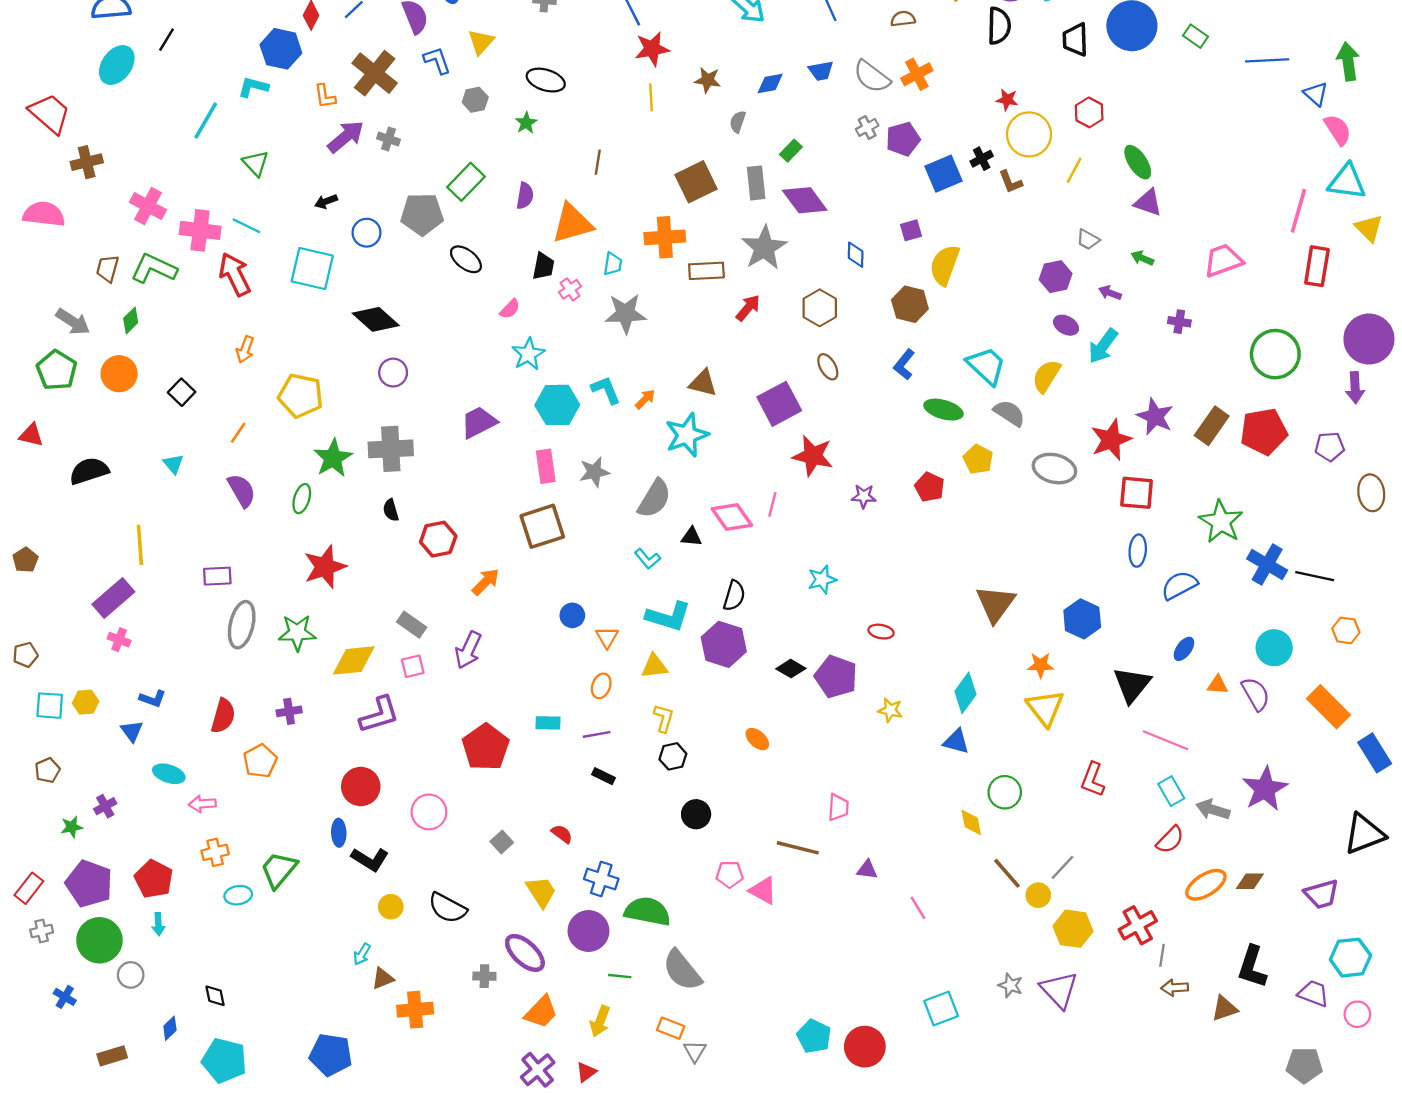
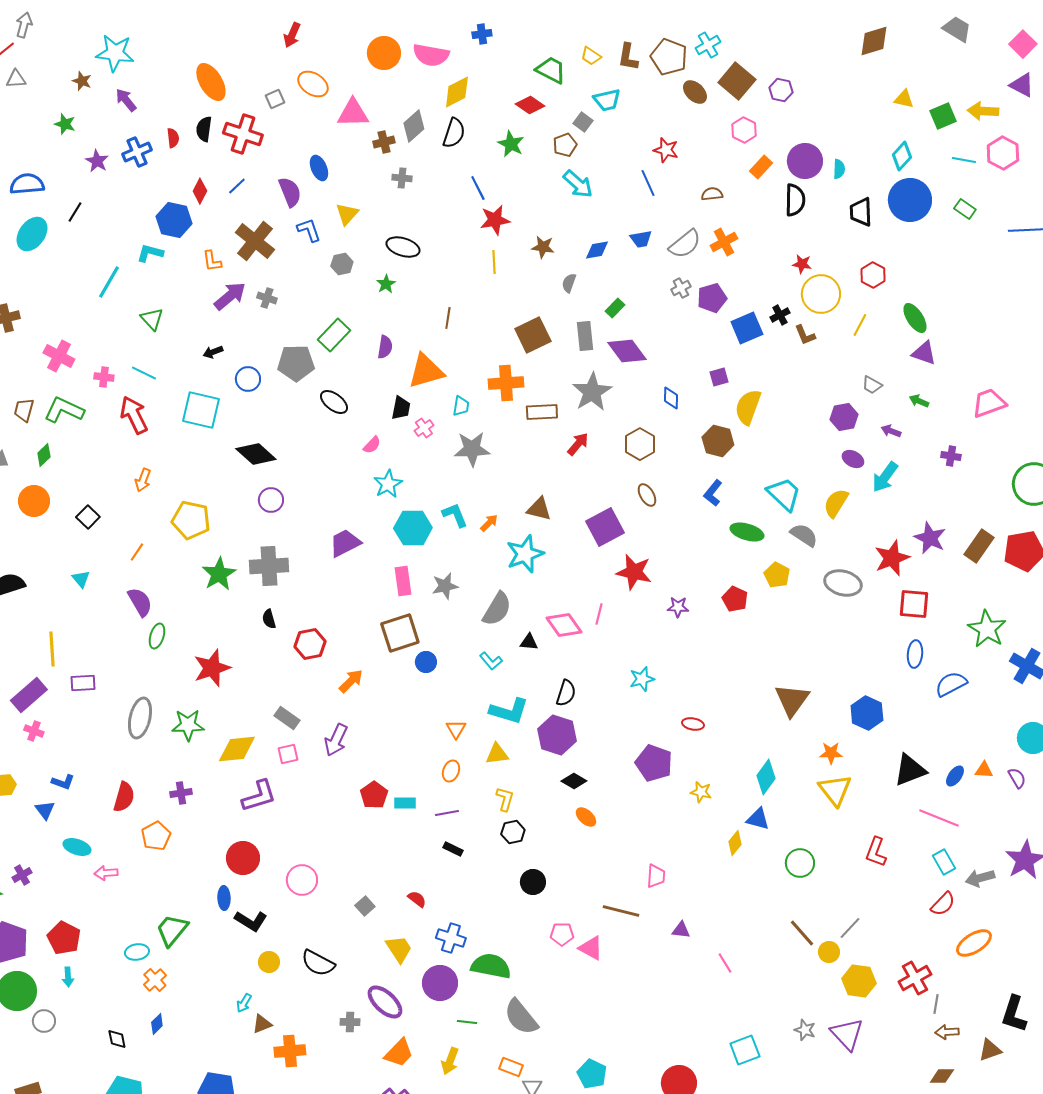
gray semicircle: (872, 77) -> (685, 244), turned -76
pink cross: (200, 230) -> (104, 377), size x0.6
green ellipse: (302, 499) -> (157, 636), moved
purple rectangle: (217, 576) -> (83, 683), moved
blue circle: (572, 615) -> (426, 662), moved
blue ellipse: (1184, 649) -> (955, 776), moved
black diamond: (791, 669) -> (574, 781), moved
black triangle: (1132, 685) -> (910, 770), turned 30
purple semicircle: (1256, 694) -> (1017, 778), size x0.7
red pentagon: (486, 747) -> (374, 795), moved, size x0.7
gray arrow: (1213, 810) -> (980, 878), turned -32
yellow diamond: (971, 822) -> (735, 843), moved, turned 50
orange cross: (215, 852) -> (155, 980), moved, turned -30
brown diamond: (1250, 881) -> (942, 1076), moved
blue diamond: (170, 1028) -> (157, 1024), moved
cyan pentagon: (814, 1036) -> (592, 1074), moved

